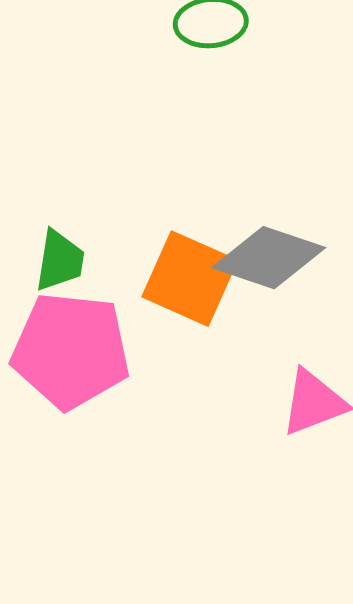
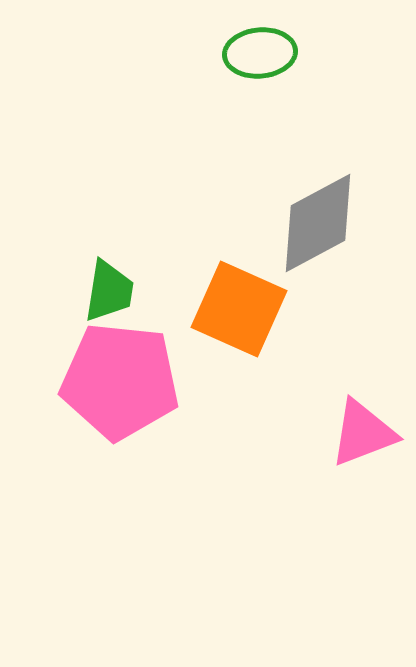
gray diamond: (269, 258) -> (318, 223), moved, turned -47

